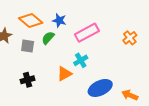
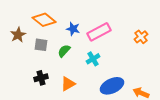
blue star: (59, 20) -> (73, 29), moved
green semicircle: (48, 38) -> (64, 51), moved
orange triangle: (64, 74) -> (68, 84), moved

